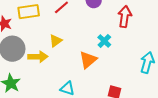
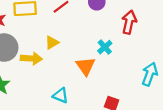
orange triangle: (88, 60) -> (86, 66), turned -30

